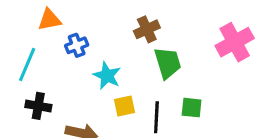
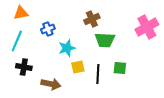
orange triangle: (49, 20) -> (21, 13), moved
green trapezoid: (168, 63) -> (105, 40), turned 110
cyan star: (107, 76) -> (67, 48), turned 30

